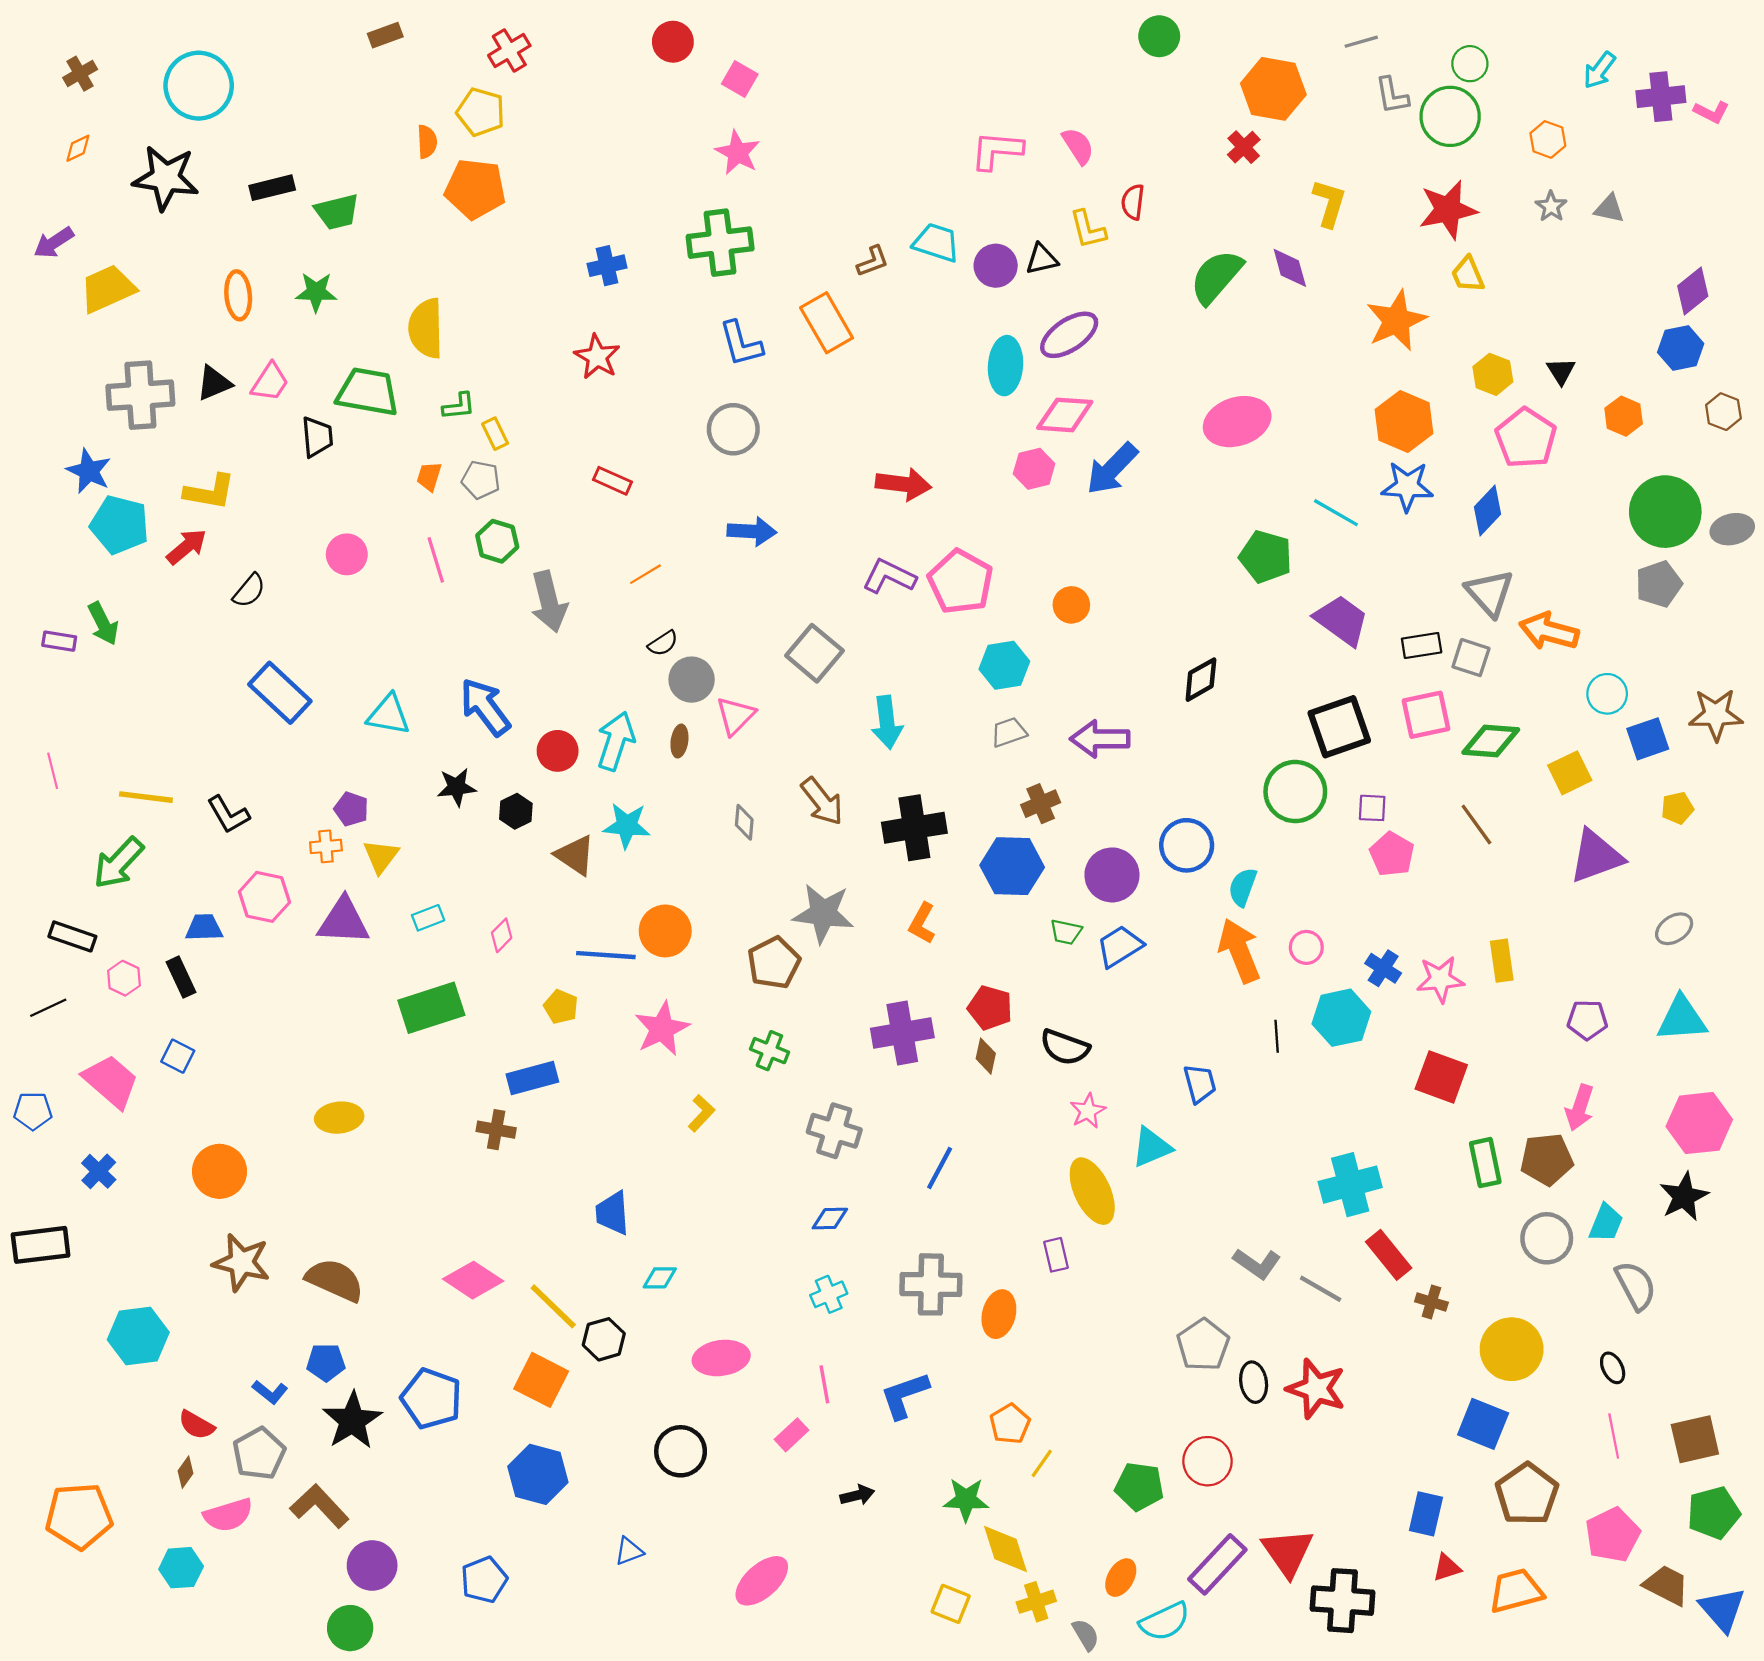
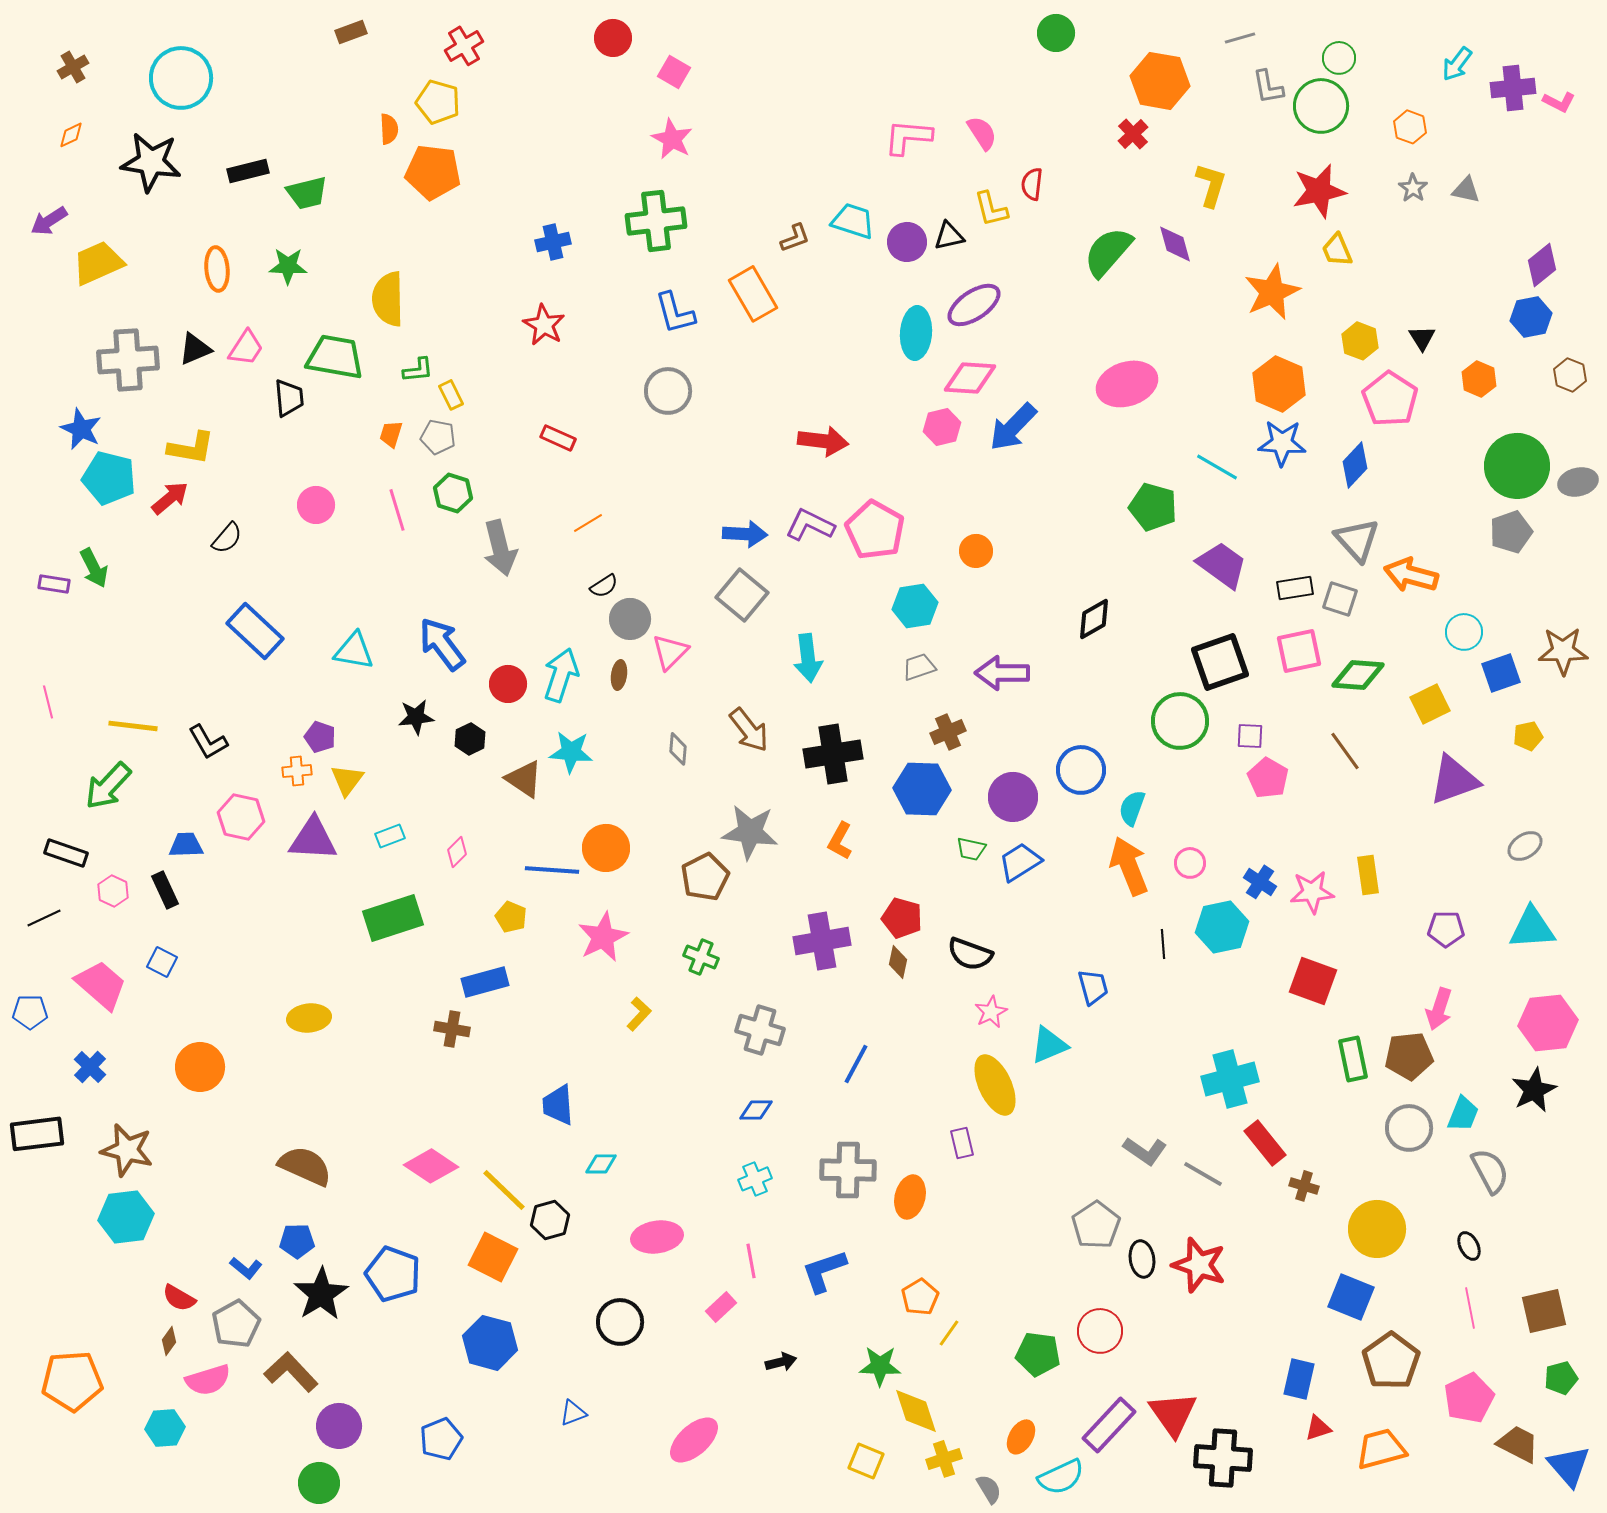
blue arrow: (752, 531) -> (745, 534), moved
brown star: (241, 1262) -> (127, 1150), moved
green pentagon: (1714, 1513) -> (1561, 1378), size x0.7

